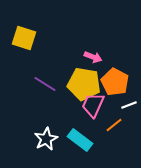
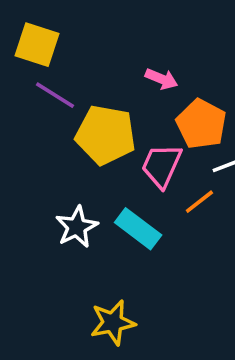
purple line: (45, 84) -> (55, 95), moved
yellow pentagon: (84, 84) -> (106, 135), moved

